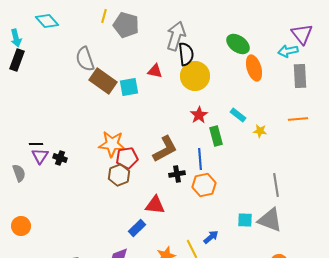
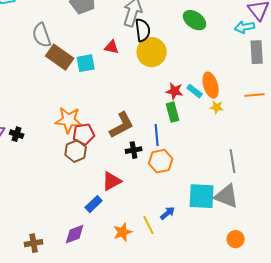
orange ellipse: (254, 68) -> (211, 85), moved
red star: (199, 115) -> (175, 91), moved, turned -30
red triangle: (155, 205) -> (112, 181), turned -35
cyan square: (245, 220) -> (202, 196), size x1.8

